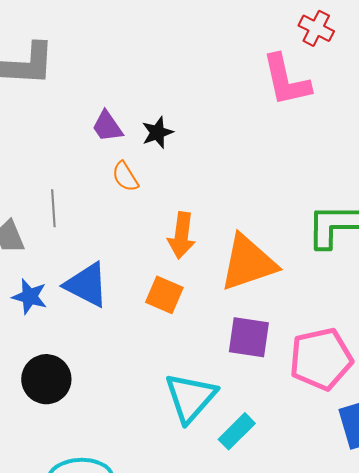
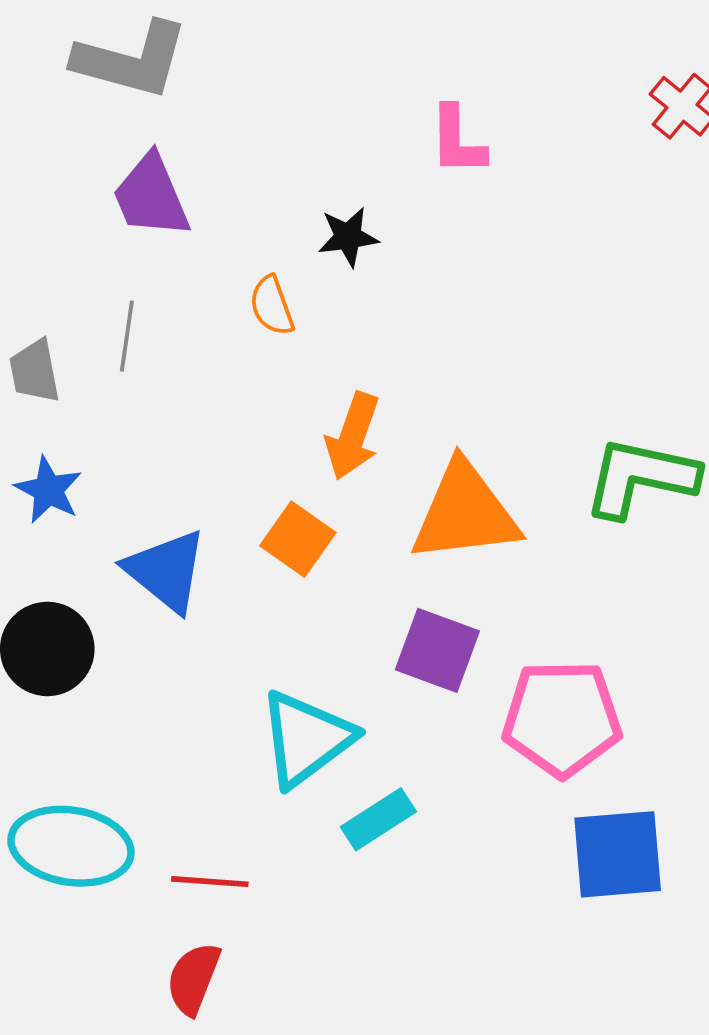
pink L-shape: (286, 80) -> (457, 141), moved, size x0.7
purple trapezoid: (107, 126) -> (151, 196), moved, size x1.4
blue triangle: (87, 285) -> (166, 571), moved

